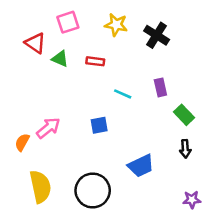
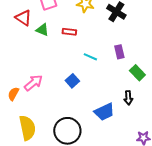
blue square: (99, 125) -> (72, 81), turned -32
black arrow: (185, 149) -> (128, 98), moved

